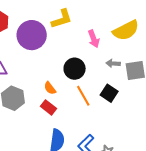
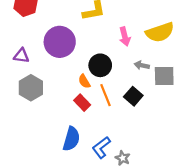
purple circle: (32, 35) -> (60, 42), moved
orange semicircle: (50, 88) -> (84, 81), moved
red rectangle: (48, 107) -> (82, 103), moved

